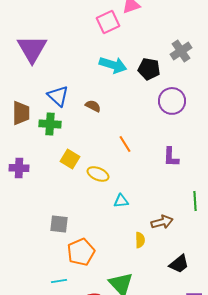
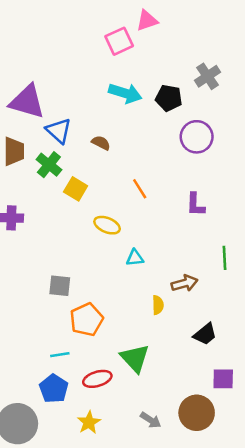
purple triangle: (32, 49) -> (27, 102), moved, turned -44
green cross: (50, 124) -> (49, 165), turned 35
yellow square: (70, 159) -> (76, 189), moved

